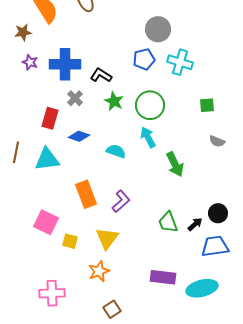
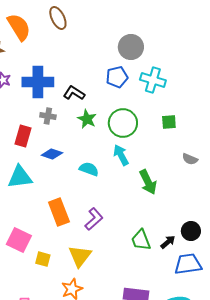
gray cross: (75, 98) -> (48, 116), turned -35
green square: (207, 105) -> (169, 122), moved

